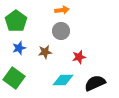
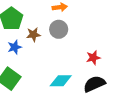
brown star: (45, 52) -> (33, 35), moved
red star: (79, 57) -> (93, 58), moved

